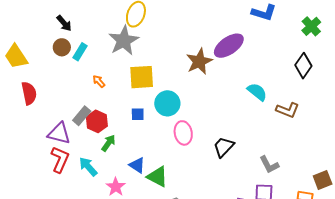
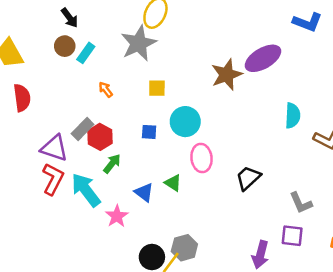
yellow square: (142, 77) -> (157, 88), size x0.6
cyan semicircle: (257, 92) -> (293, 116), turned 50
cyan arrow: (88, 167) -> (86, 190), size x1.4
green triangle: (157, 177) -> (173, 183), moved, size x0.7

